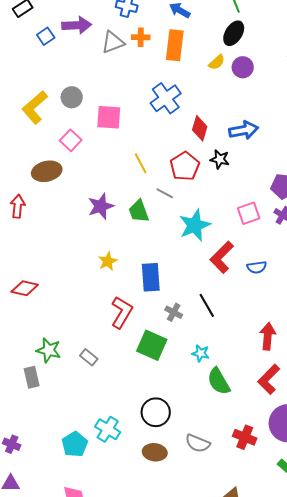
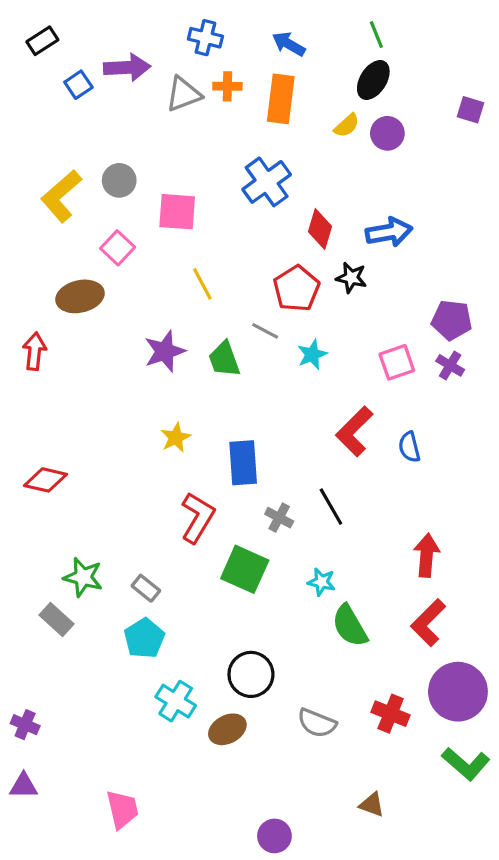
yellow line: (141, 163) -> (202, 284), moved
cyan star: (195, 225) -> (312, 354), moved, size x0.6
blue semicircle: (257, 267) -> (409, 447), turned 84
gray rectangle: (32, 377) -> (56, 620), turned -35
cyan pentagon: (75, 444) -> (144, 638), moved
brown ellipse: (155, 452) -> (227, 729), moved, turned -35

